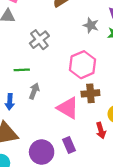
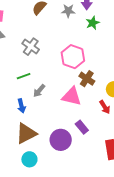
gray star: (91, 25) -> (68, 11), moved
gray arrow: (34, 91) -> (39, 91), turned -144
brown cross: (90, 93) -> (87, 79), turned -35

